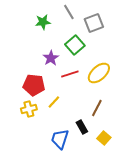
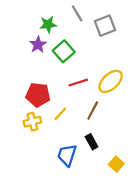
green square: (75, 45) -> (64, 51), moved
purple star: (51, 58) -> (38, 45), moved
brown line: (97, 108) -> (93, 110), moved
yellow square: (104, 138) -> (116, 164), moved

